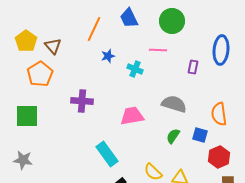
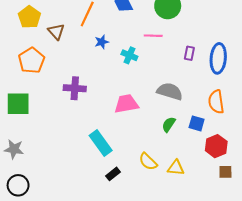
yellow pentagon: (26, 41) -> (29, 17), moved
brown triangle: (53, 46) -> (56, 32), moved
blue ellipse: (221, 50) -> (218, 58), moved

